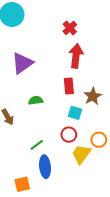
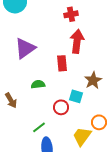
red cross: (70, 28) -> (71, 14), turned 32
red rectangle: (69, 86) -> (62, 63), moved
red circle: (69, 135) -> (61, 107), moved

